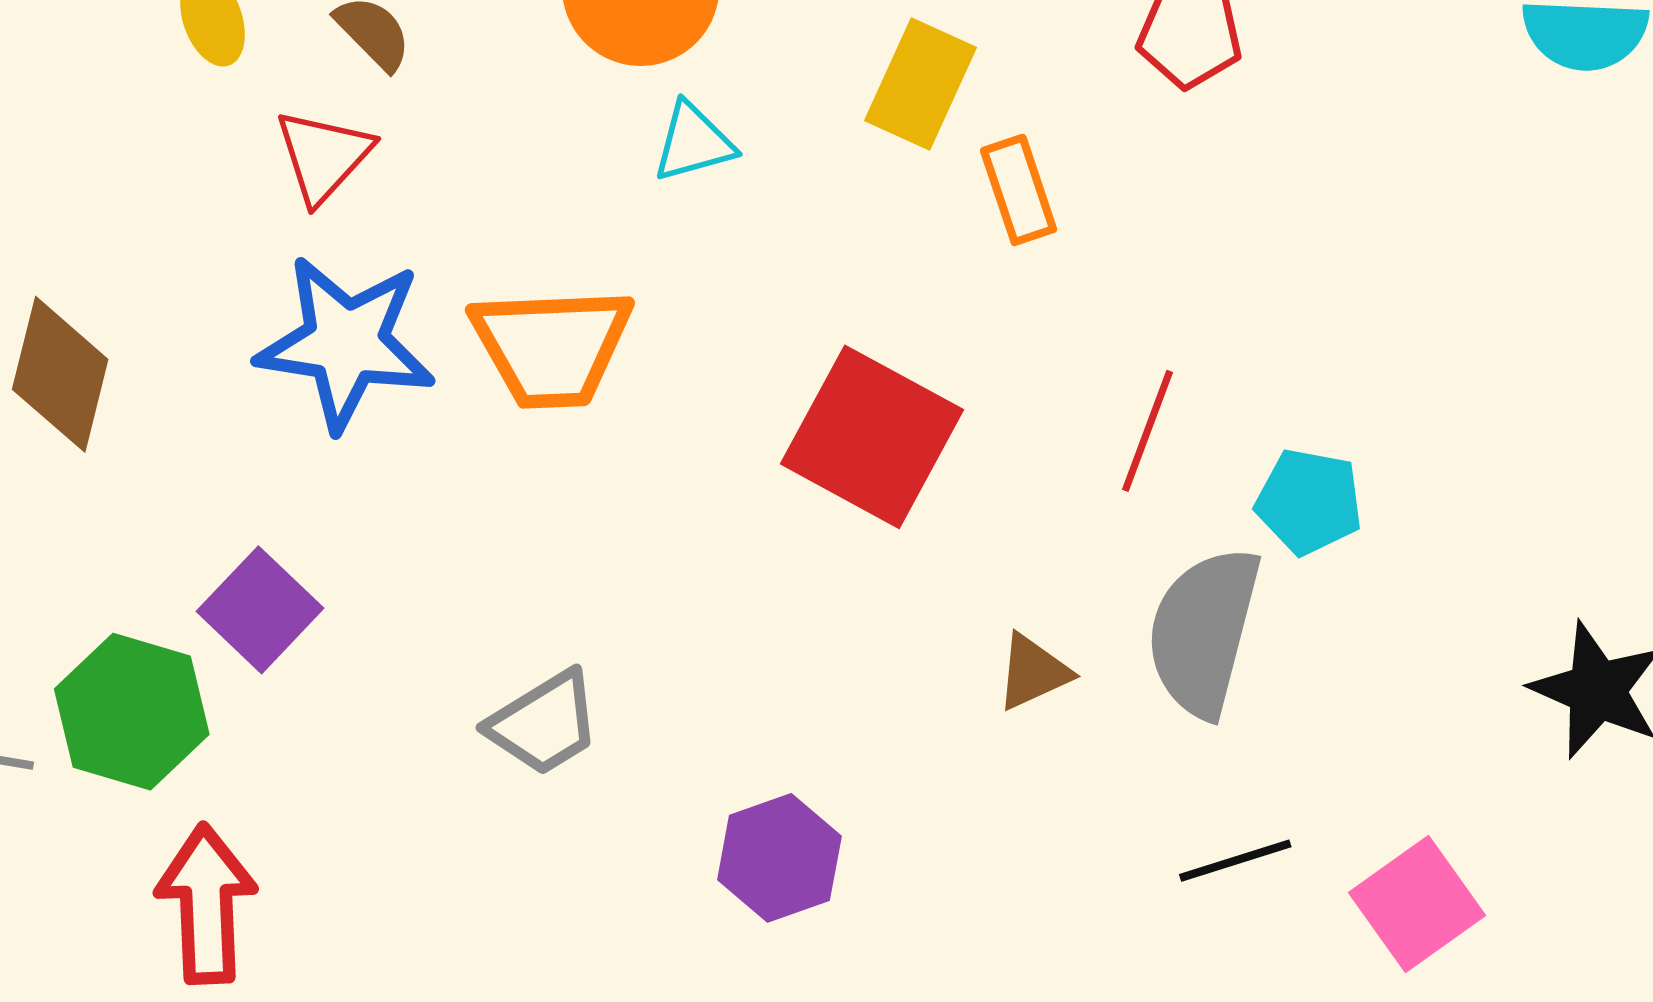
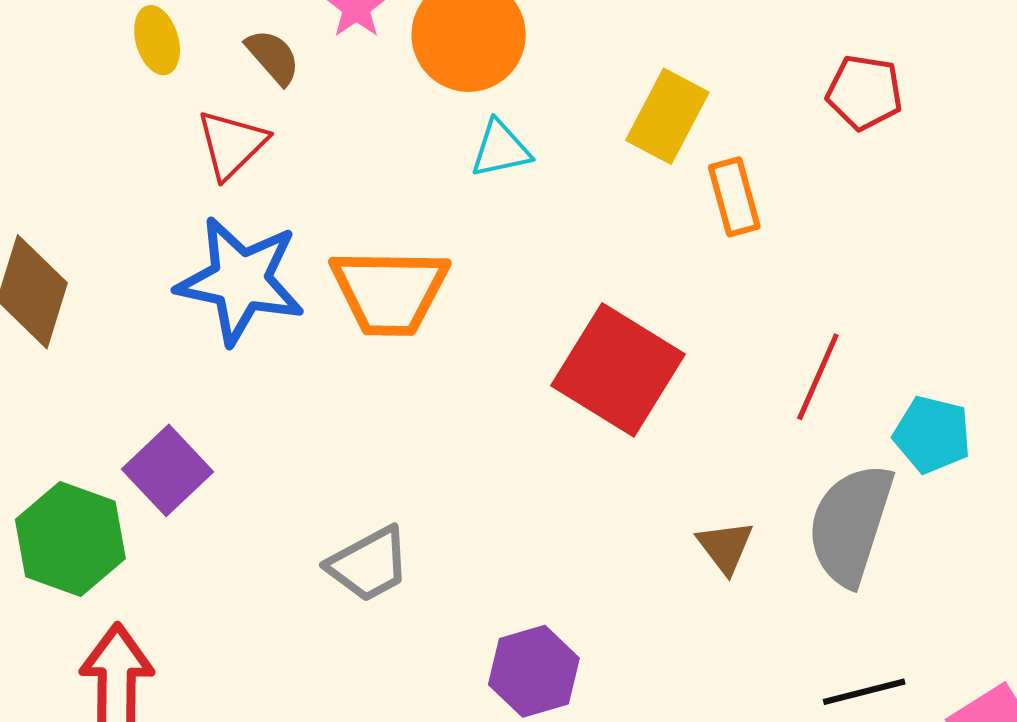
brown triangle: (1033, 672) -> (725, 547), turned -46

